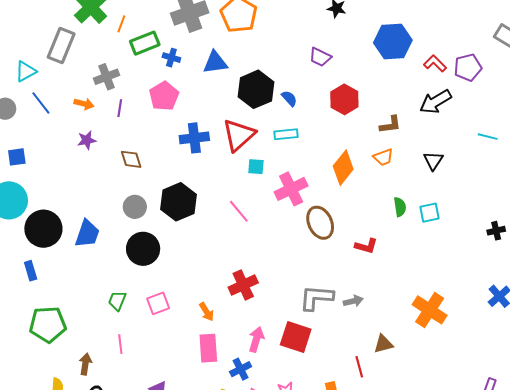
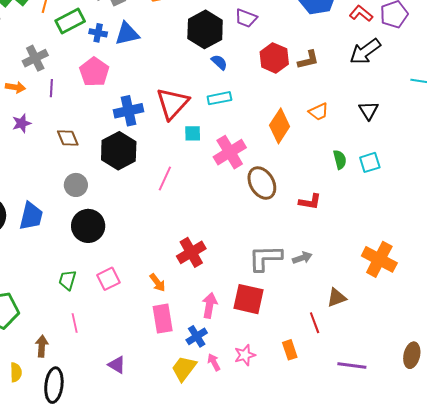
blue triangle: (215, 63) -> (127, 34), moved
black hexagon: (256, 89) -> (205, 29), moved
brown L-shape: (390, 125) -> (308, 60), moved
black hexagon: (178, 202) -> (119, 151), moved
pink line: (239, 211) -> (165, 179), moved, turned 70

